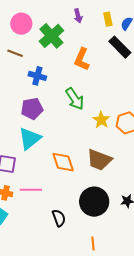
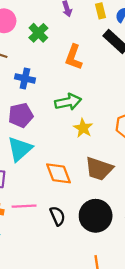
green cross: (51, 36) -> (38, 33), size x0.7
green arrow: (75, 99) -> (68, 102), turned -65
yellow star: (101, 120) -> (83, 128), moved
black semicircle: (59, 218) -> (57, 216), moved

